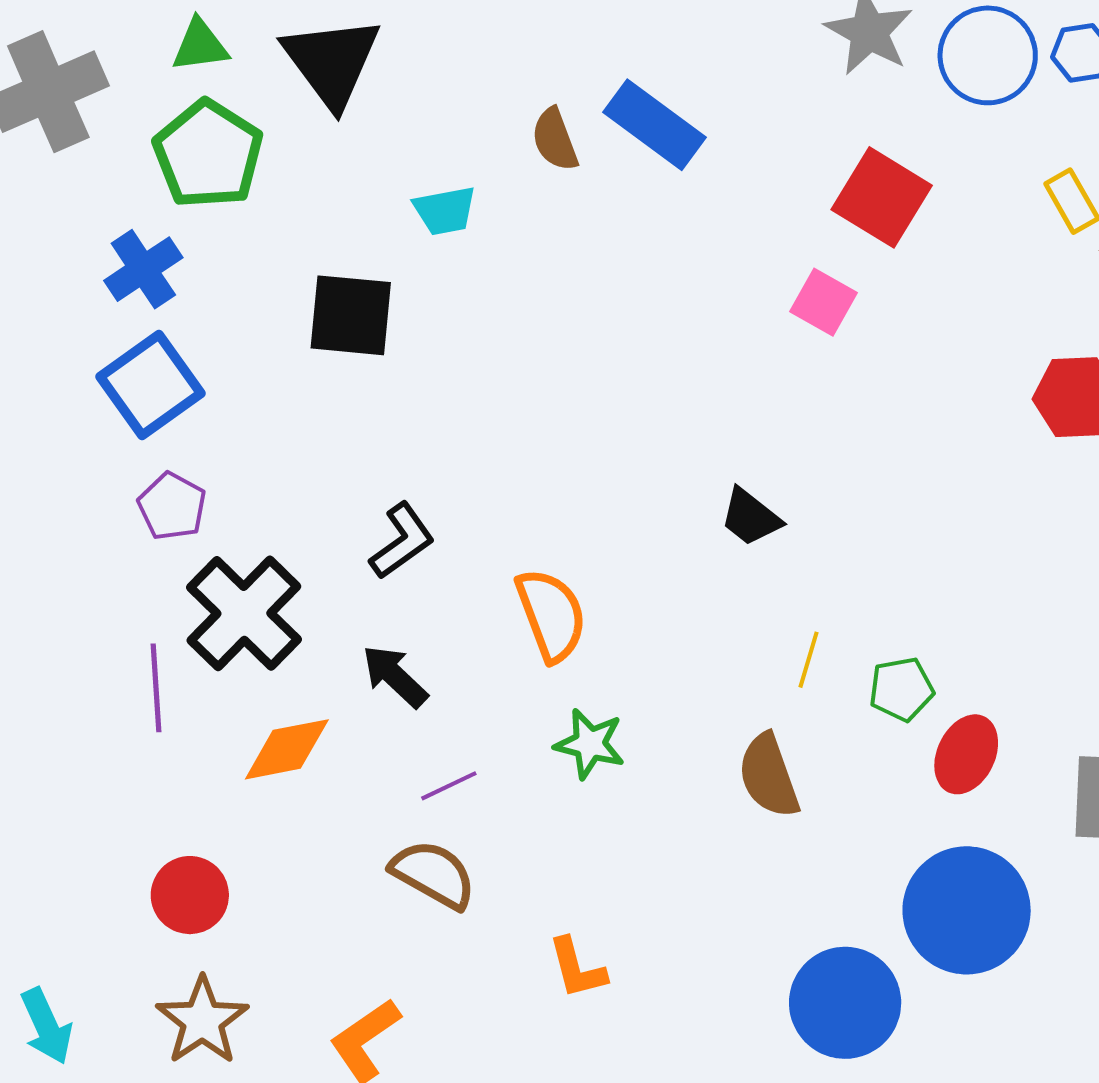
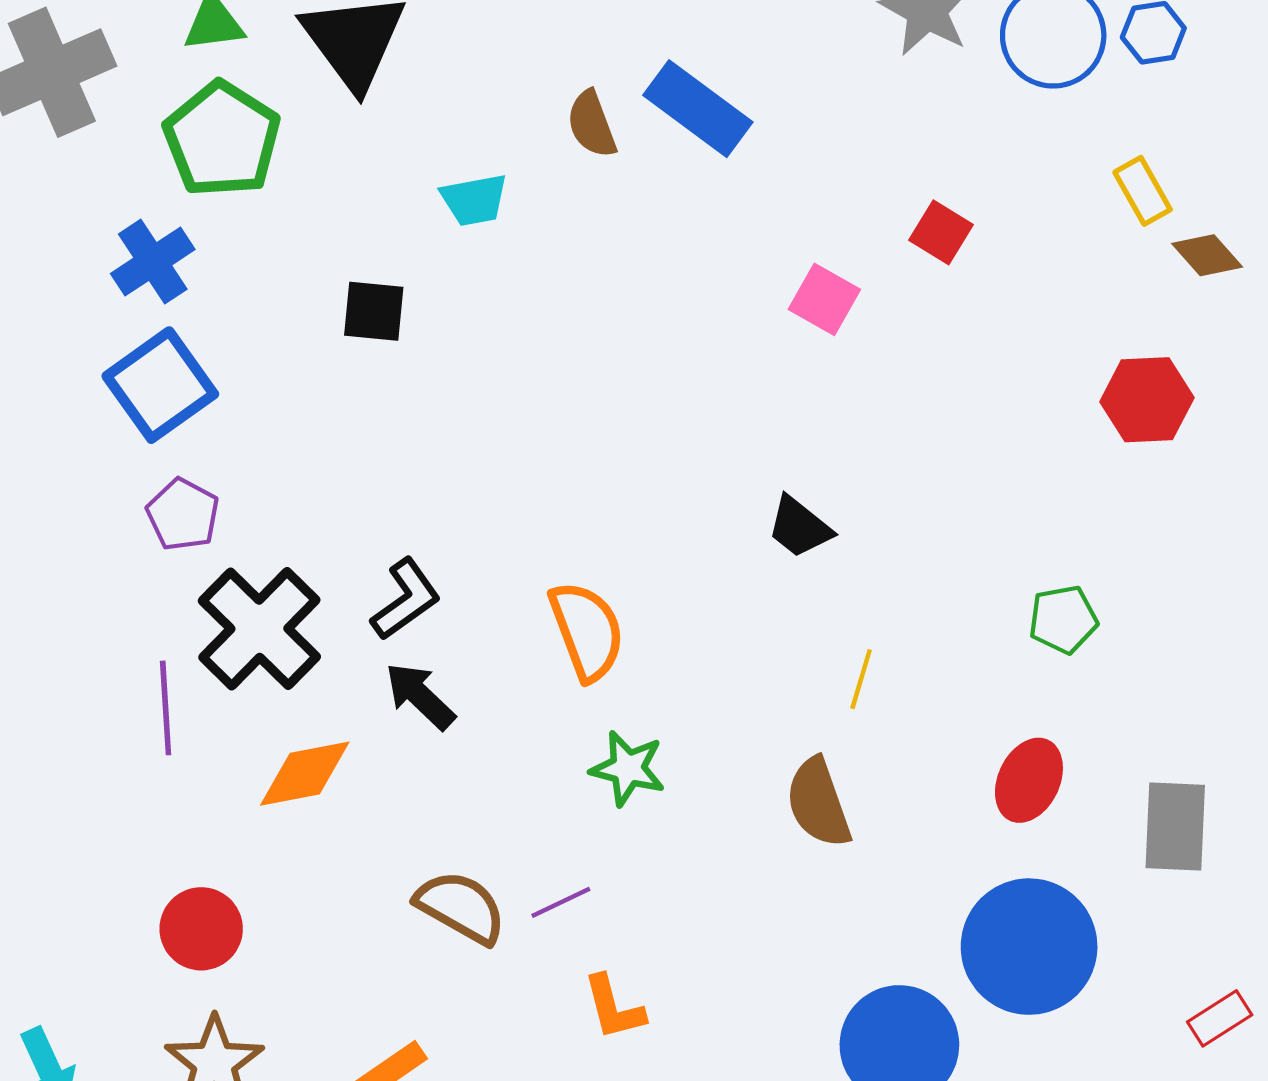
red square: (882, 197) -> (941, 232), moved, size x0.6
pink square: (824, 302) -> (824, 299), moved
black square: (351, 315) -> (374, 311), size x0.7
black L-shape: (402, 541) -> (406, 599), moved
green pentagon: (901, 689) -> (1063, 619), moved
purple line: (449, 786) -> (561, 902), moved

